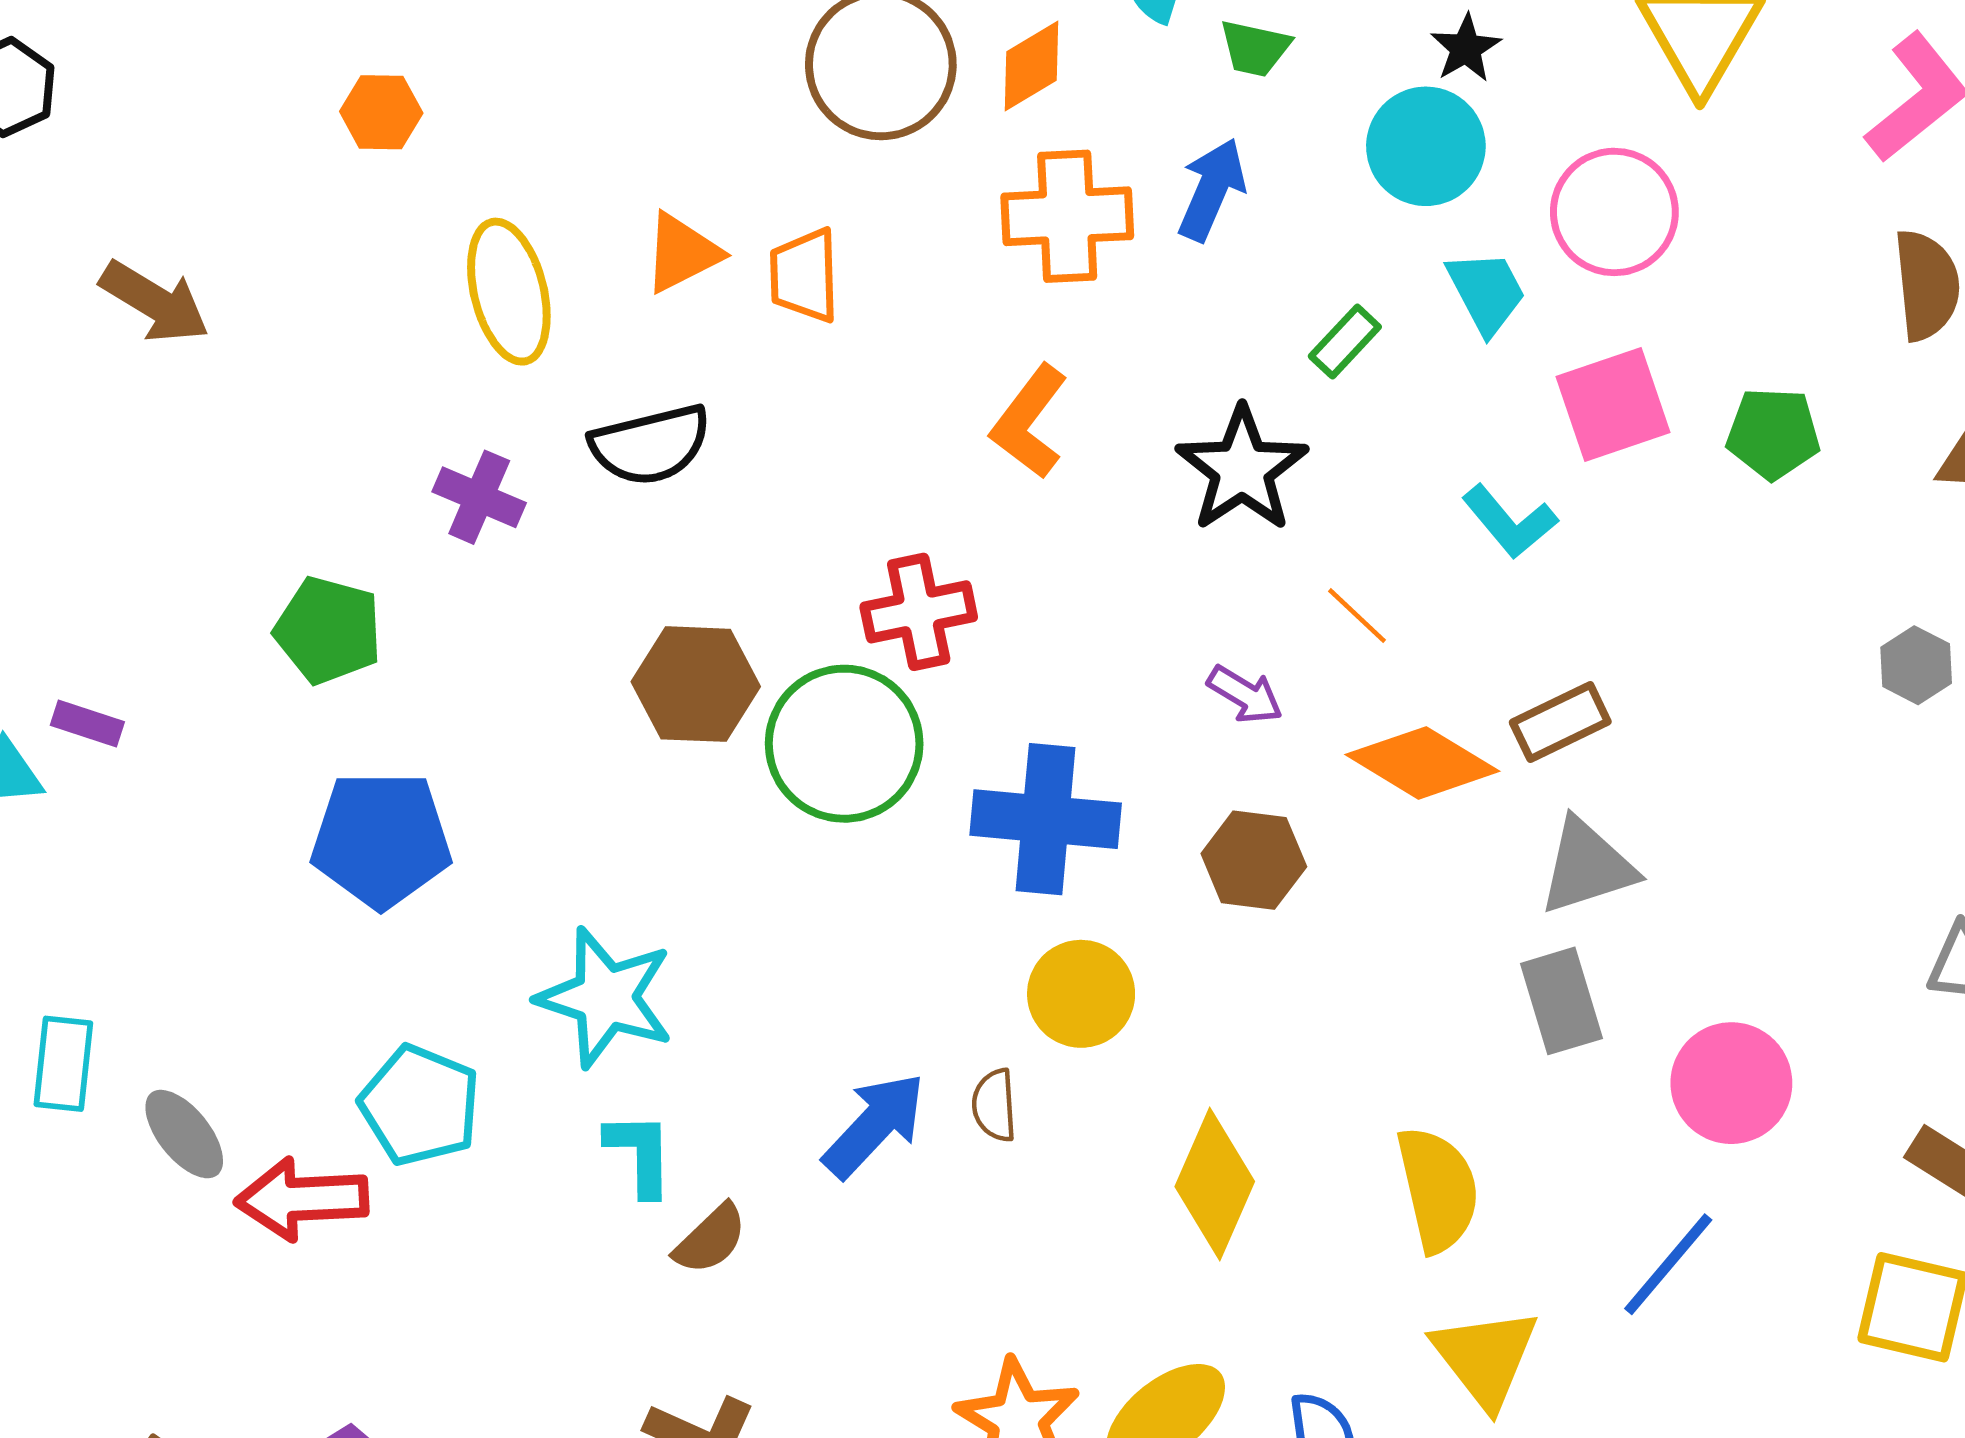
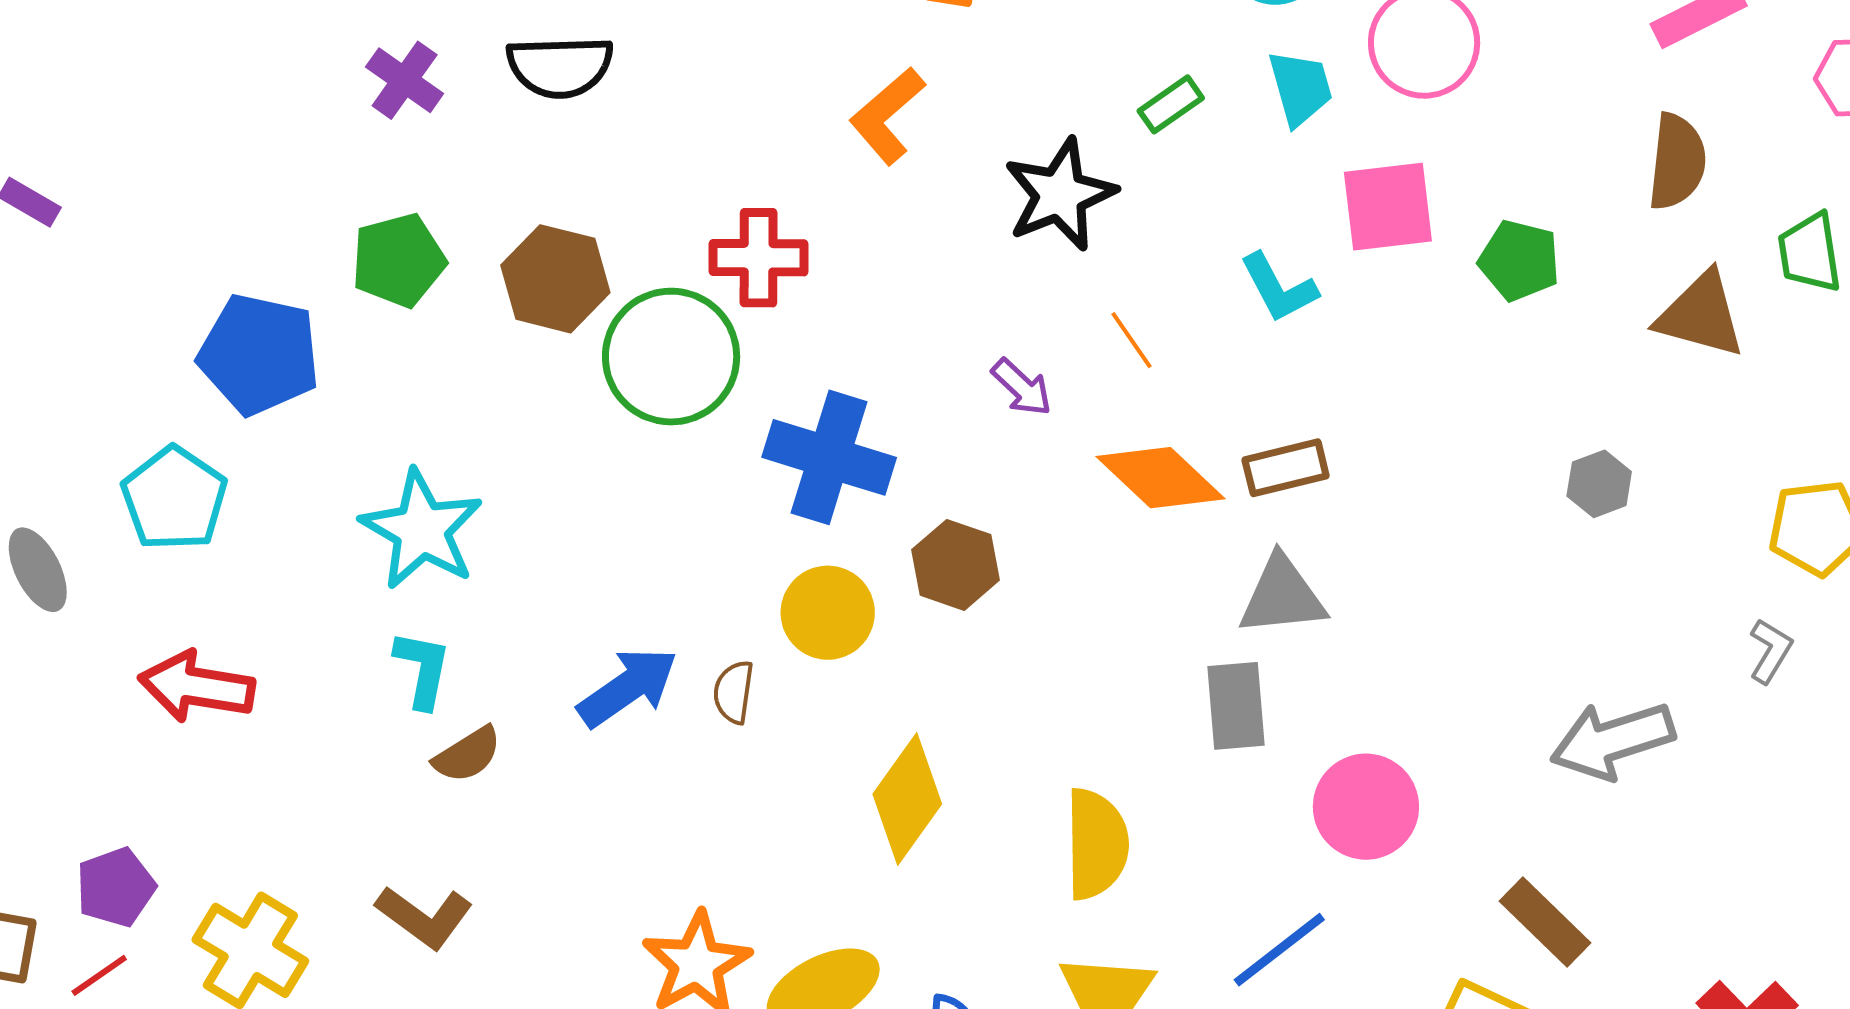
green pentagon: (328, 630) -> (398, 260), moved, turned 30
brown hexagon: (1254, 860) -> (956, 565), moved
cyan pentagon: (420, 1105) -> (174, 499), moved
red arrow: (302, 1199) -> (197, 687), moved

